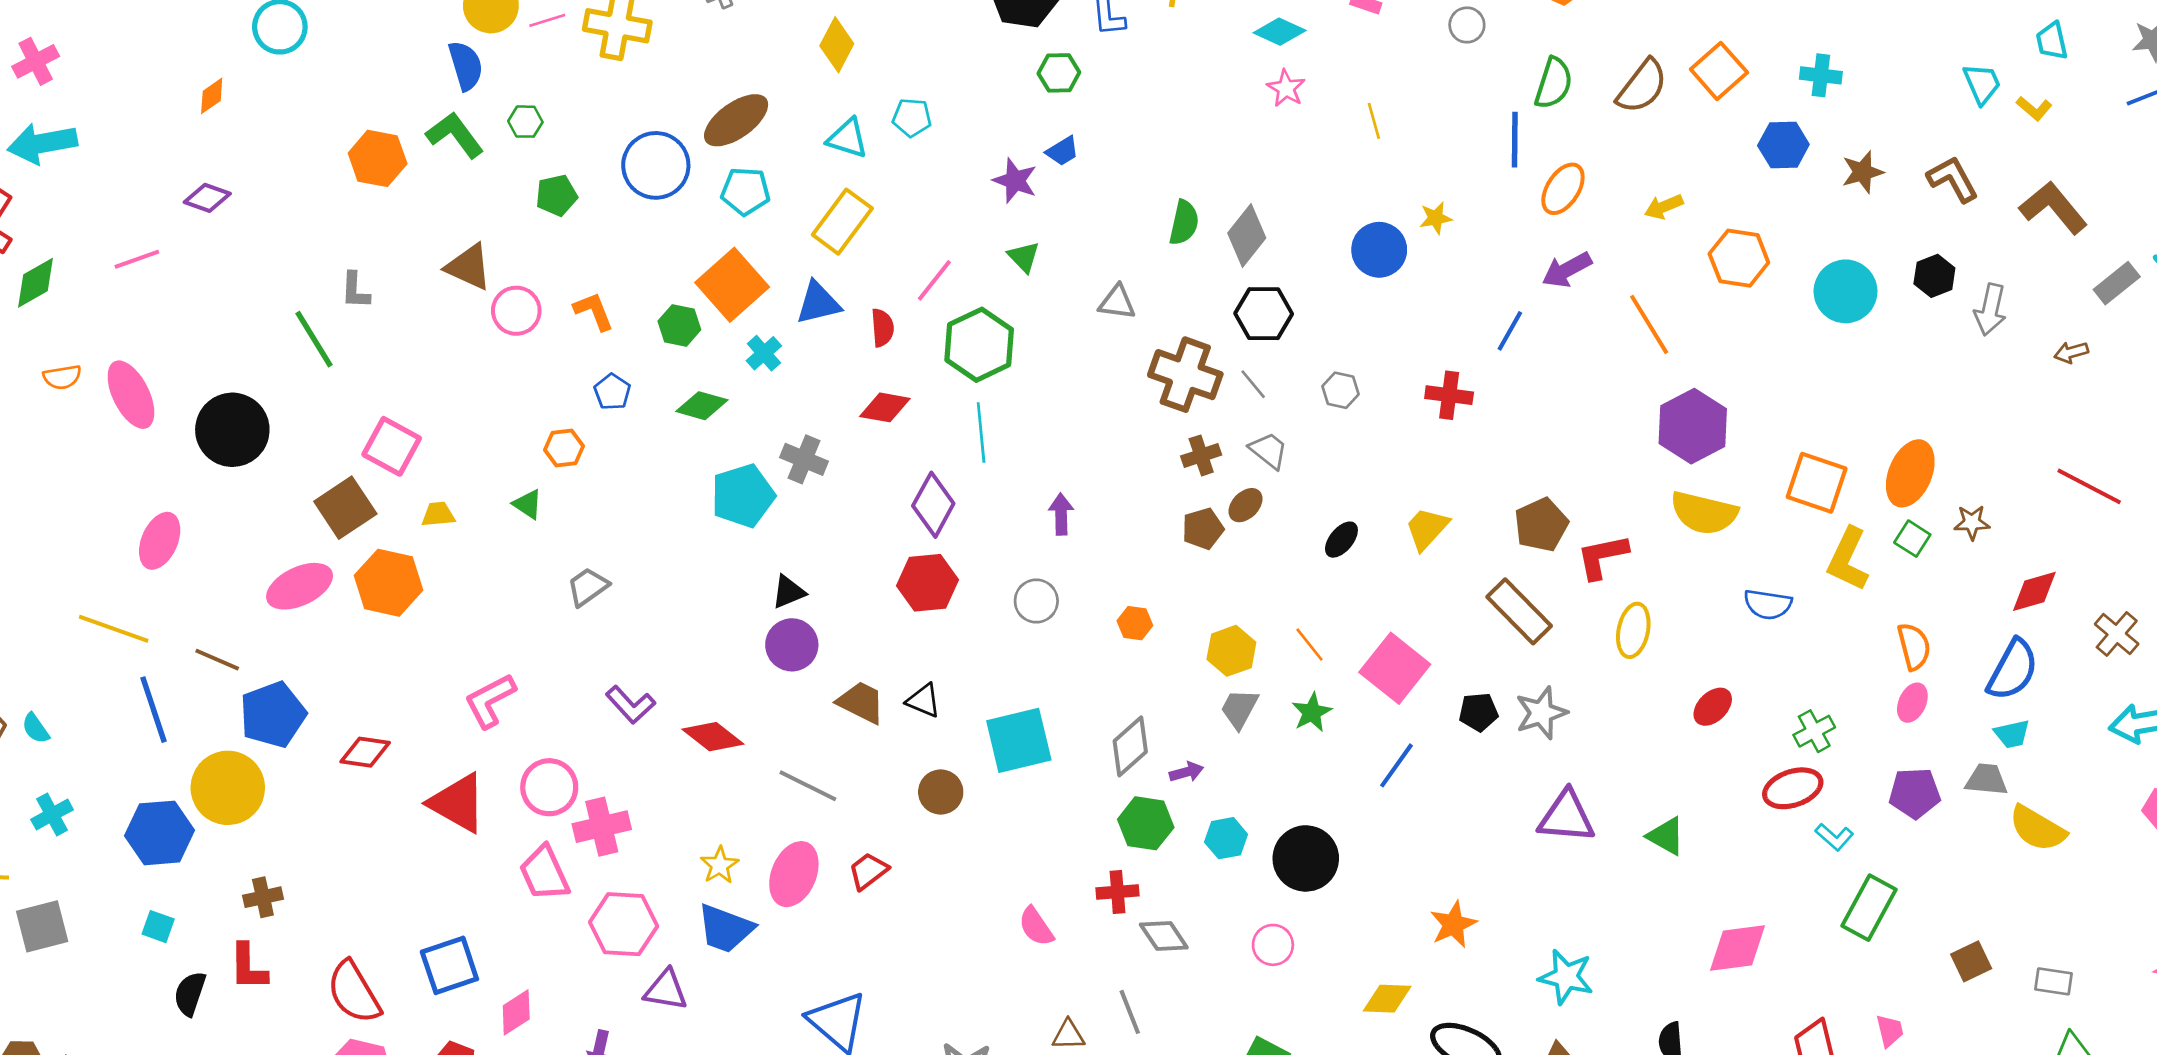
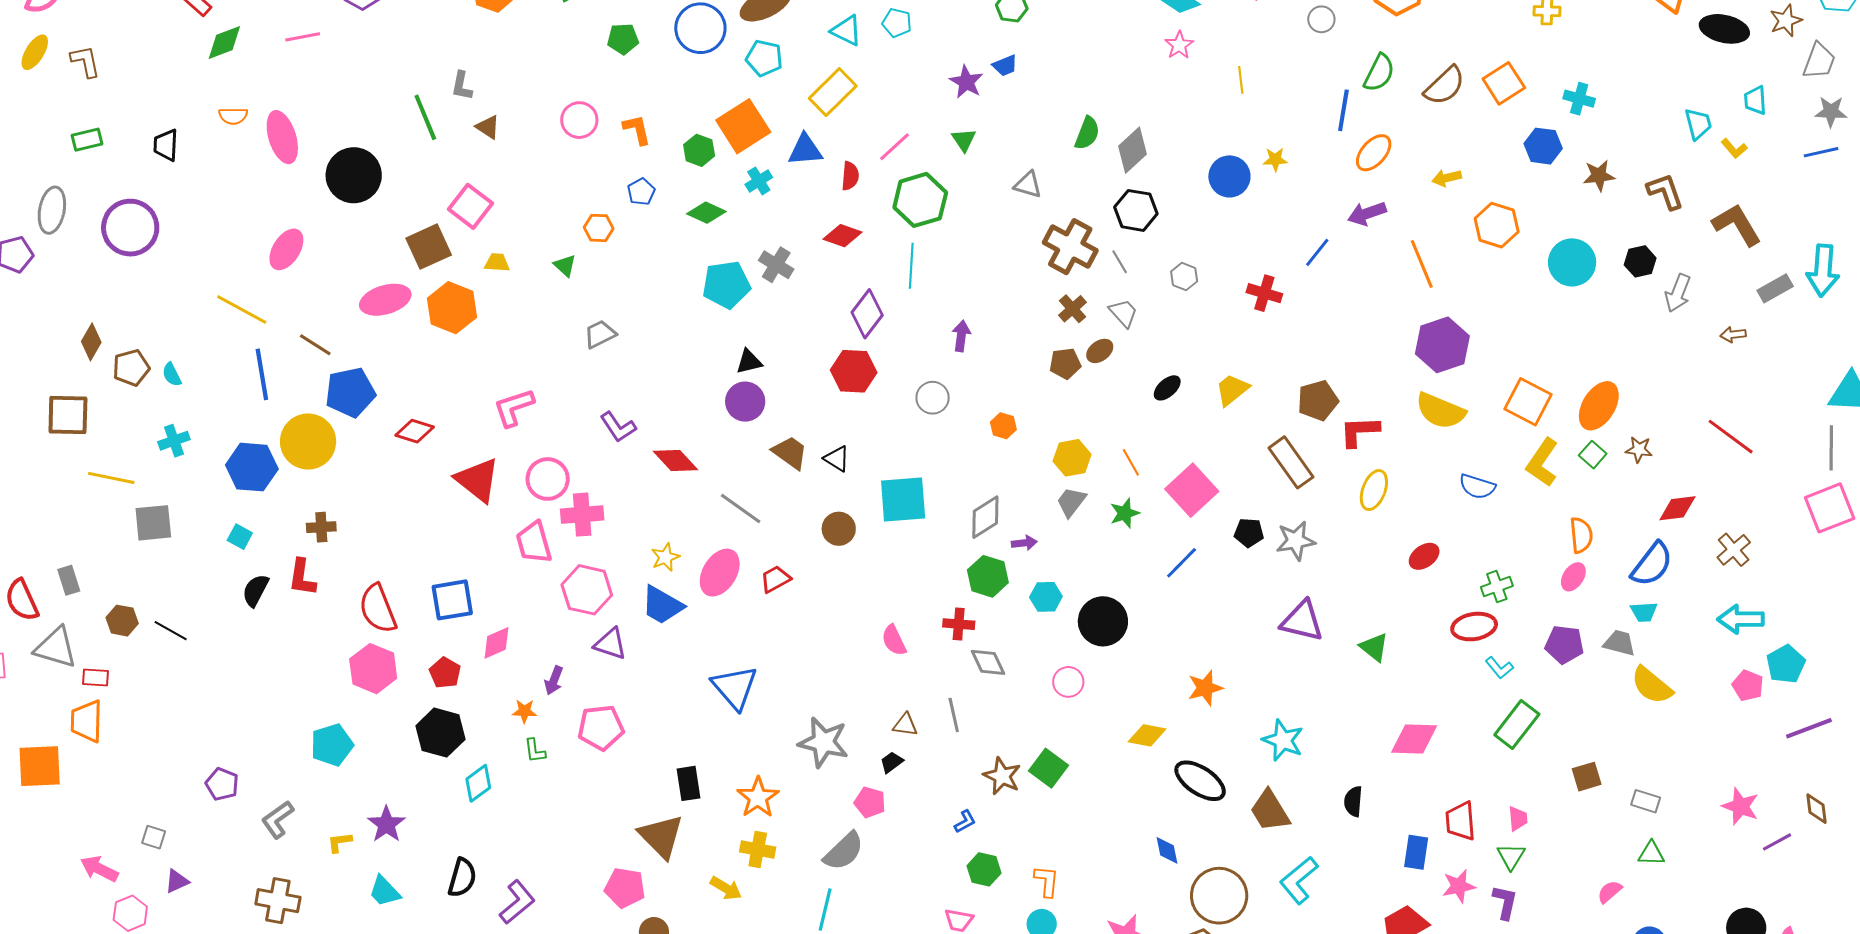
brown triangle: (469, 267) -> (488, 127), moved, size x0.7
brown cross: (1201, 455) -> (1073, 309), turned -32

